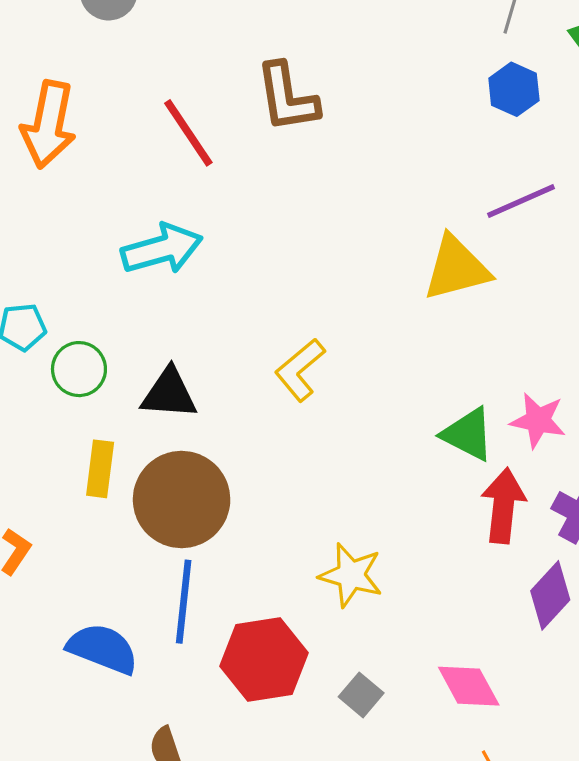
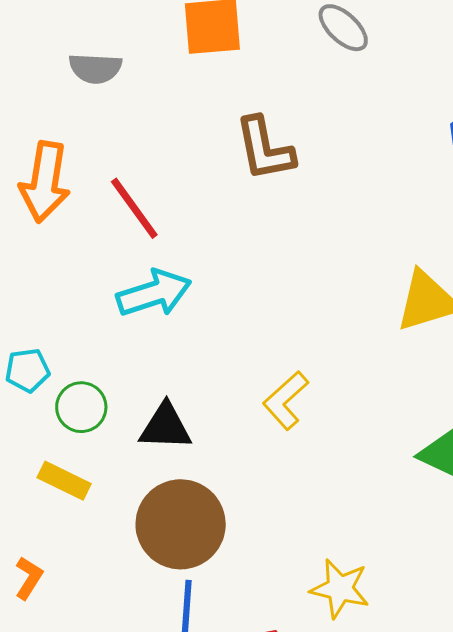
red line: (188, 133) -> (134, 208), moved
yellow rectangle: (100, 469) -> (64, 481), moved, turned -69

